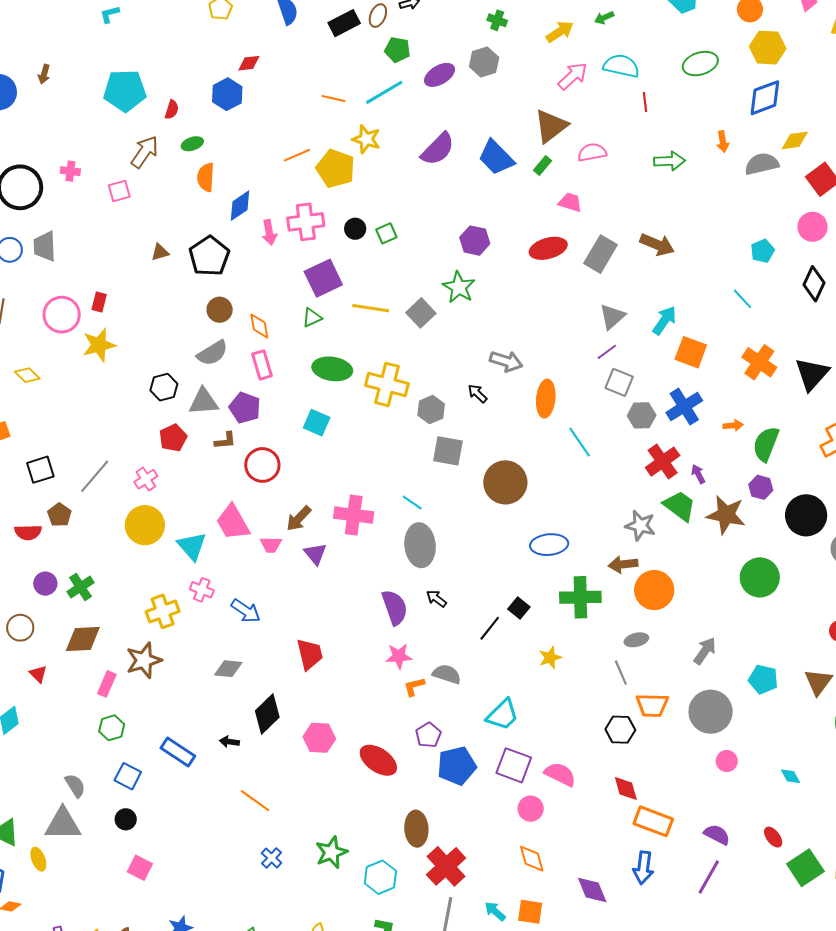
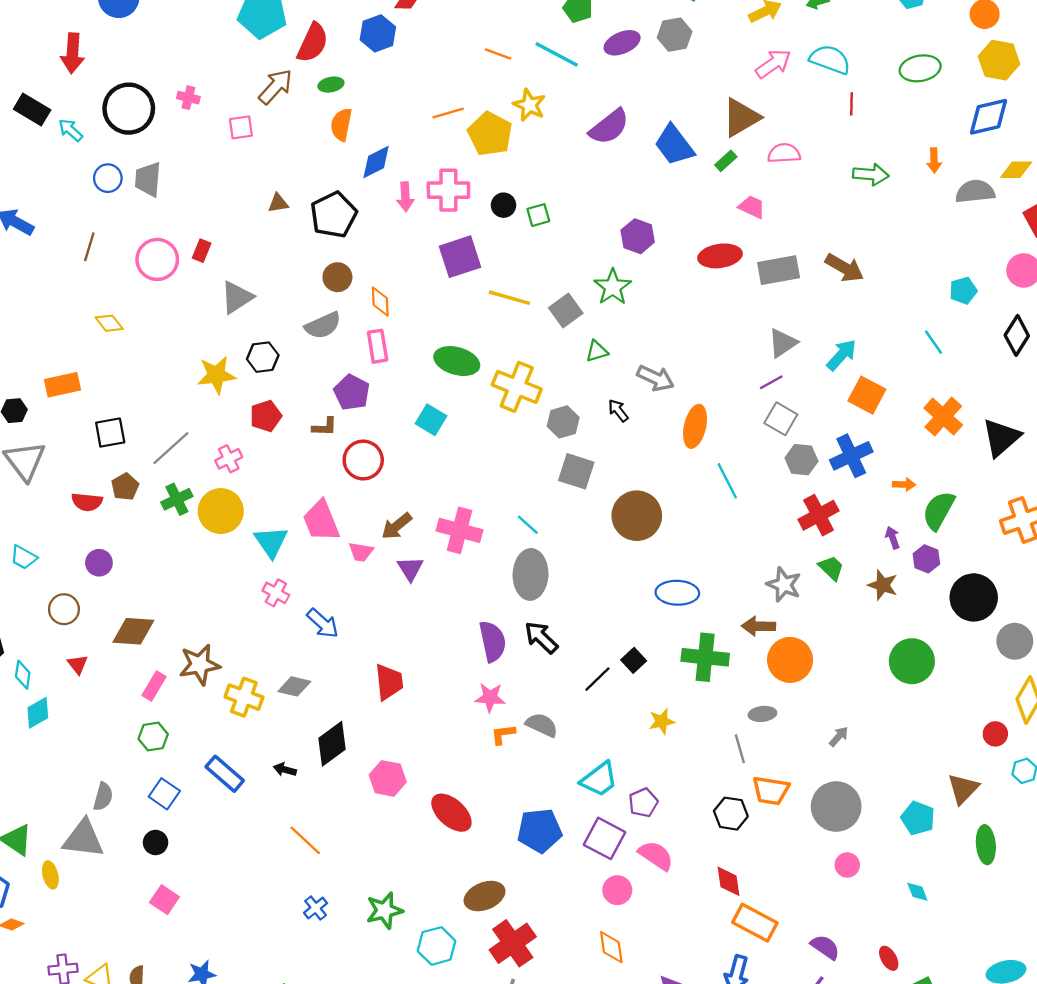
cyan line: (384, 92) -> (557, 54), turned 51
red semicircle: (172, 110) -> (313, 43), size x1.8
gray rectangle: (601, 254) -> (779, 270), turned 42
green triangle: (312, 318) -> (597, 351), moved
yellow star: (99, 345) -> (216, 375), moved
gray triangle: (204, 402) -> (237, 297), moved, turned -36
purple arrow: (698, 474) -> (893, 538), moved
green trapezoid: (680, 506) -> (831, 568), size x0.7
brown star: (726, 515) -> (883, 585), size x0.7
green cross: (81, 587) -> (177, 499), moved
black arrow: (436, 599) -> (541, 637), size x1.5
yellow cross: (163, 611) -> (244, 697), moved, turned 32
gray arrow: (705, 651) -> (839, 737), size x0.7
cyan pentagon: (763, 679) -> (918, 818), moved
purple pentagon: (428, 735) -> (643, 803), moved
gray semicircle: (75, 785) -> (103, 797), turned 40
brown ellipse: (416, 829) -> (485, 896), turned 64

